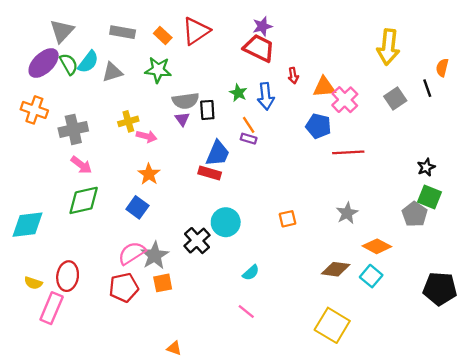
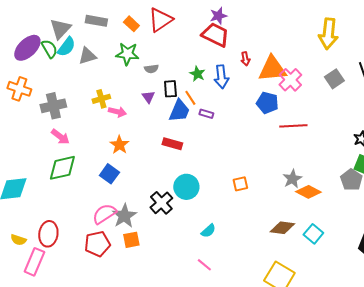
gray triangle: (62, 31) -> (60, 29), moved
orange triangle: (324, 87) -> (272, 69), size x1.4
gray semicircle: (186, 101) -> (151, 69), moved, size x0.6
orange line: (249, 125) -> (190, 98), moved
blue trapezoid: (218, 153) -> (179, 111), moved
orange diamond: (377, 246) -> (308, 192), moved

